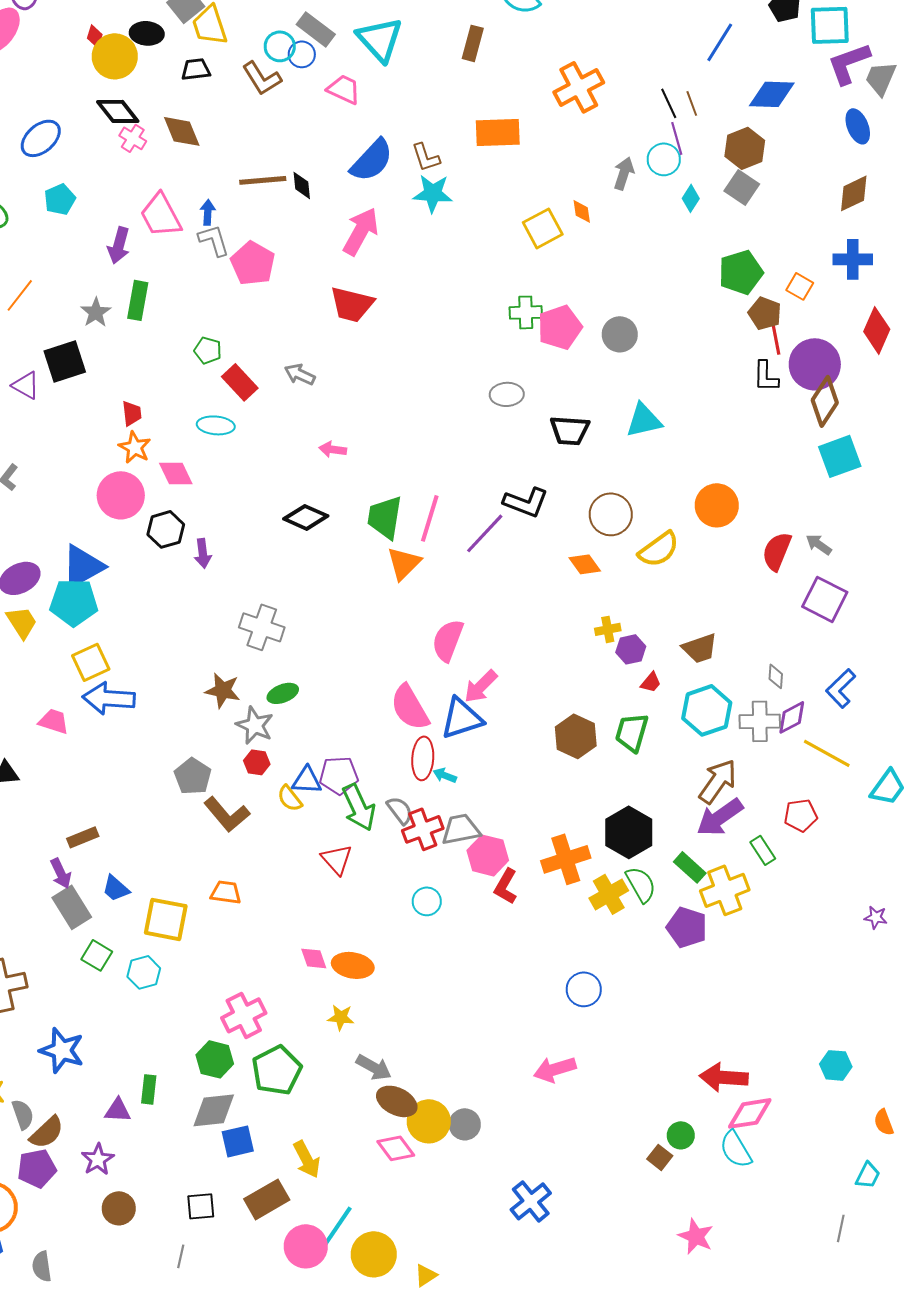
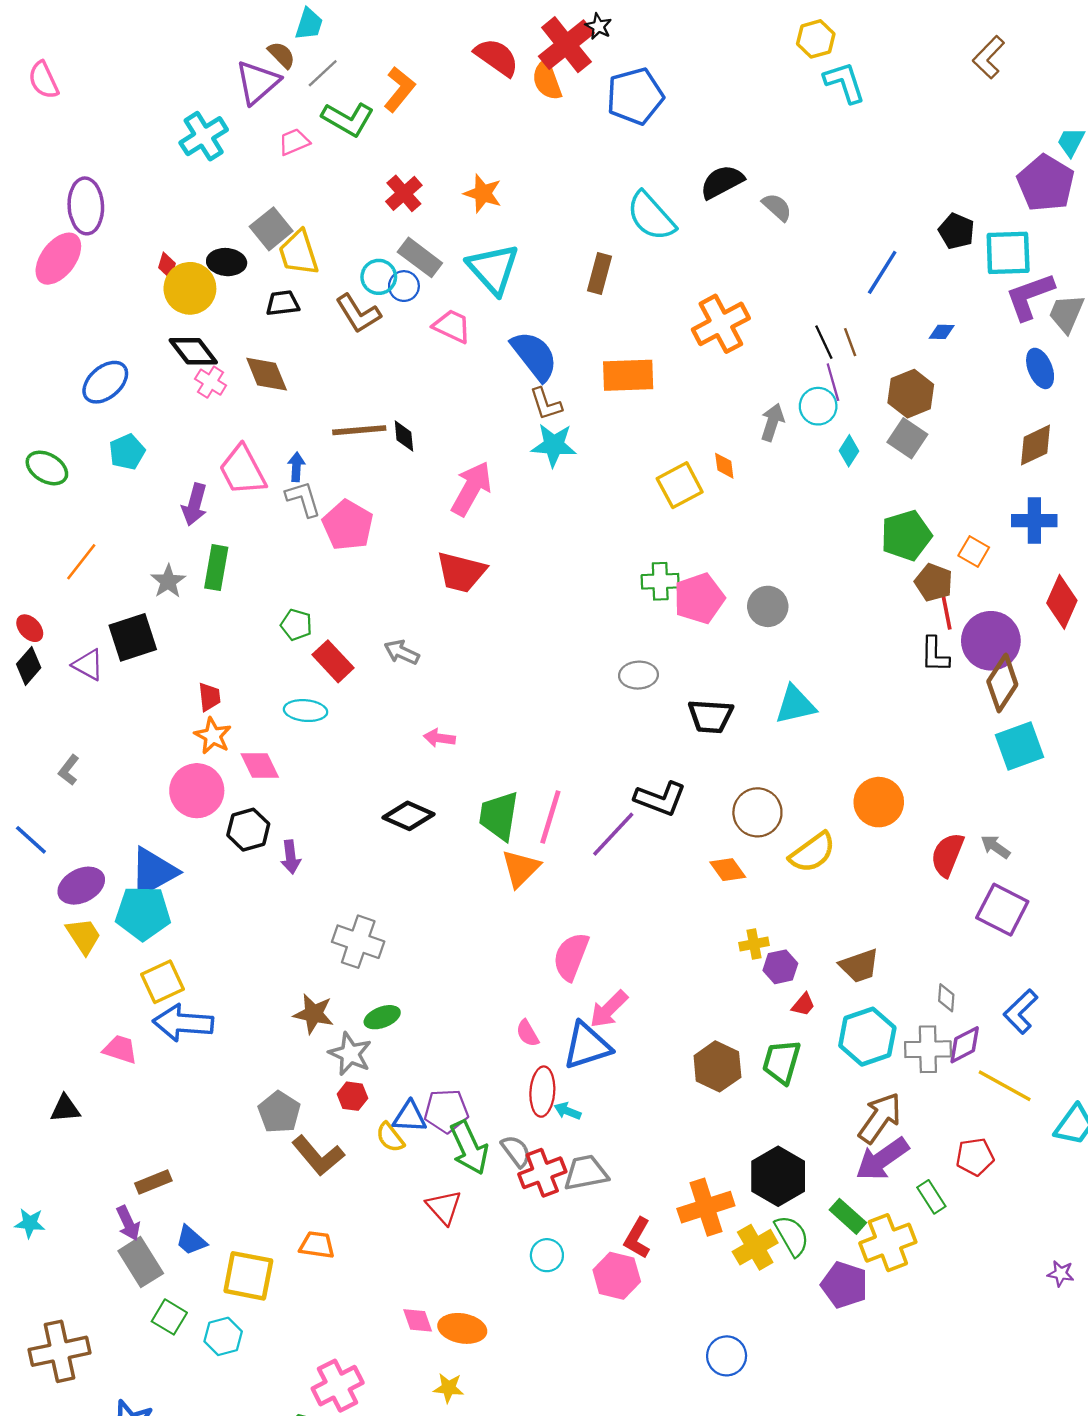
blue diamond: (772, 94) -> (942, 332), size x0.5
blue semicircle: (372, 160) -> (534, 356), moved, turned -81
pink semicircle: (410, 707) -> (527, 1033), size x0.5
pink hexagon: (488, 855) -> (617, 1276), moved

